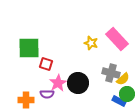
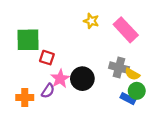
yellow star: (91, 43) -> (91, 21), moved
yellow semicircle: (123, 79) -> (132, 74), turned 72
purple semicircle: (47, 94) -> (48, 91), turned -56

